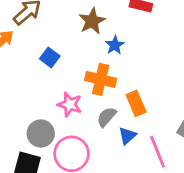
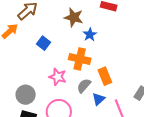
brown star: (92, 21) -> (74, 17), turned -30
gray circle: (41, 133) -> (26, 95), moved

